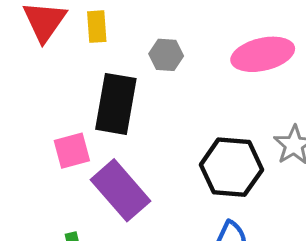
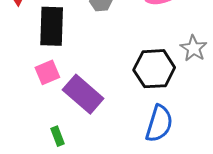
black rectangle: (116, 104) -> (52, 26), moved

